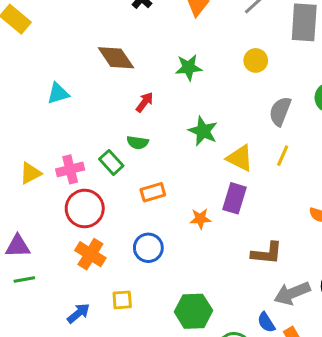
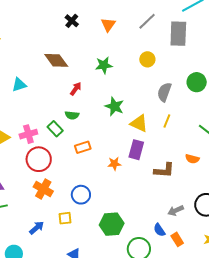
blue circle: (148, 248) -> (81, 195), moved
brown L-shape: (267, 253) -> (164, 170), moved
gray arrow: (292, 293) -> (176, 210), size x0.7

